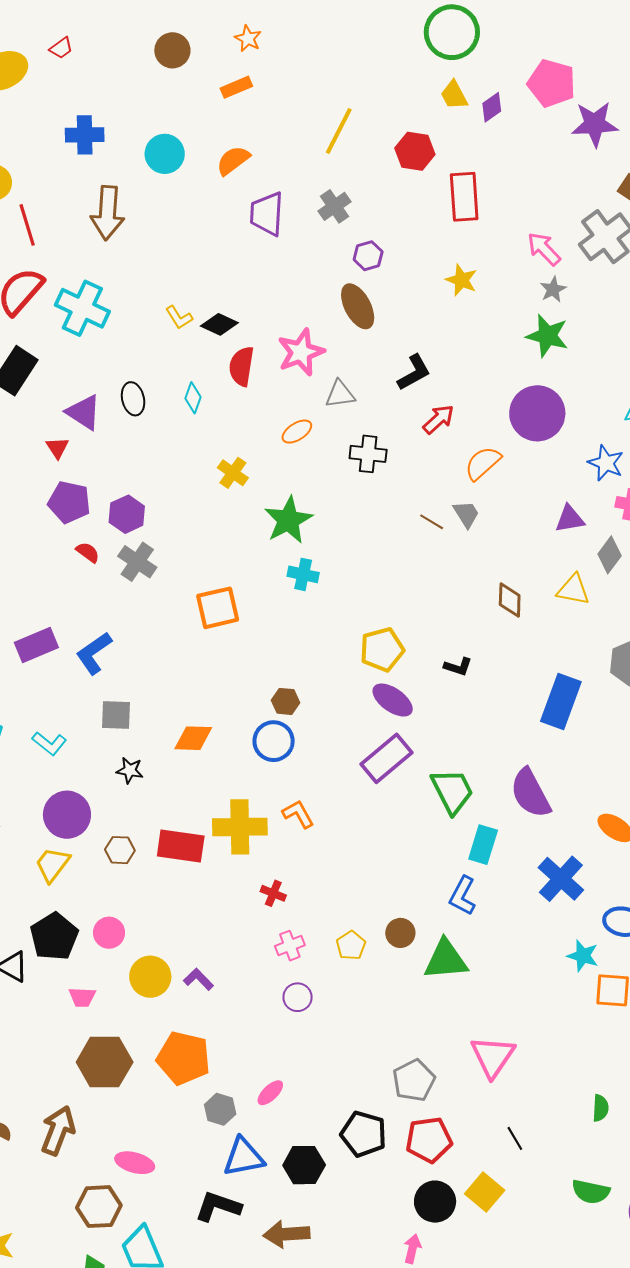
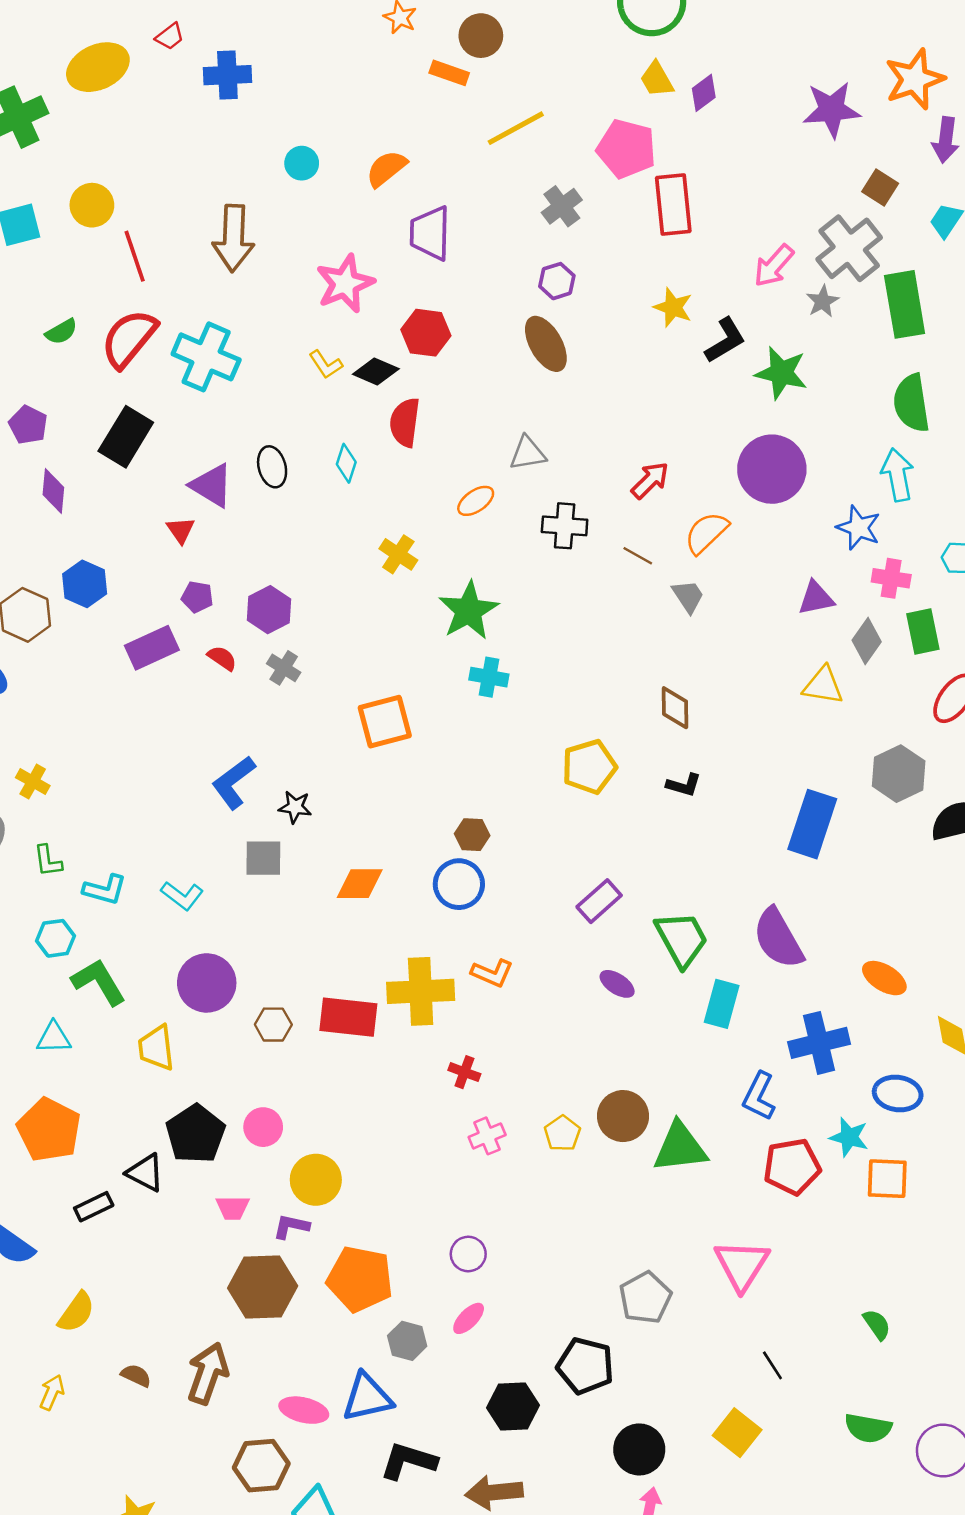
brown circle: (172, 50) -> (481, 36), moved
pink pentagon: (552, 83) -> (627, 149), moved
orange rectangle: (236, 87) -> (449, 73), moved, turned 44
yellow line: (339, 131) -> (516, 128), turned 36
blue cross: (85, 135) -> (227, 75), moved
red hexagon: (415, 151) -> (426, 333), moved
cyan circle: (165, 154) -> (302, 163), size x0.7
gray cross: (335, 206) -> (562, 206), moved
pink arrow: (544, 249) -> (774, 266), turned -93
gray star: (553, 289) -> (823, 301), moved
pink star: (301, 352) -> (345, 284), moved
black L-shape: (414, 373) -> (725, 340), moved
purple pentagon: (69, 502) -> (197, 597), size x0.6
brown line: (432, 522) -> (638, 556), moved
gray cross: (137, 562) -> (284, 668), size x0.7
brown diamond: (510, 600) -> (675, 708), moved
purple rectangle: (36, 645) -> (152, 648), moved
purple ellipse: (393, 700) -> (617, 984), moved, size x0.7
purple rectangle: (387, 758) -> (599, 901), size x0.7
black star: (130, 770) -> (295, 807), moved
orange L-shape: (298, 814) -> (492, 973), turned 144
yellow trapezoid: (52, 864) -> (156, 1048), moved, turned -42
blue cross: (561, 879) -> (819, 1043), turned 36
blue L-shape: (463, 896) -> (759, 1096), moved
brown circle: (400, 933) -> (623, 1116), size x1.4
purple L-shape: (198, 979) -> (291, 1226), moved, turned -32
purple circle: (298, 997) -> (468, 1254), moved
green semicircle: (600, 1108) -> (877, 1325), turned -36
red pentagon: (429, 1140) -> (792, 1167), moved
blue triangle: (244, 1157) -> (367, 1397), moved
black circle: (435, 1202) -> (639, 1449), moved

